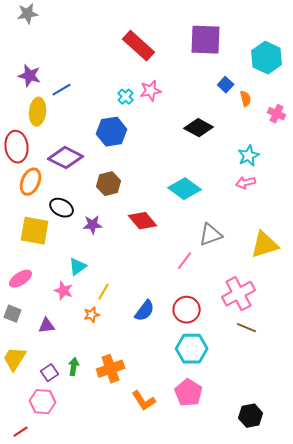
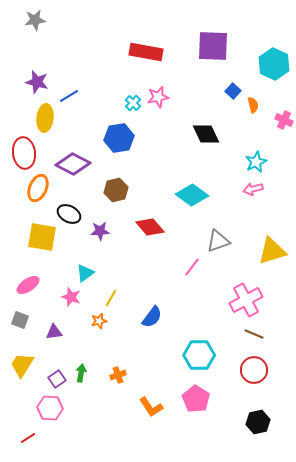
red rectangle: (139, 46) -> (146, 52), turned -32
black diamond: (199, 128) -> (206, 134), turned 36
red circle: (187, 310) -> (254, 370), moved
orange cross: (111, 369) -> (118, 375), size x0.6

